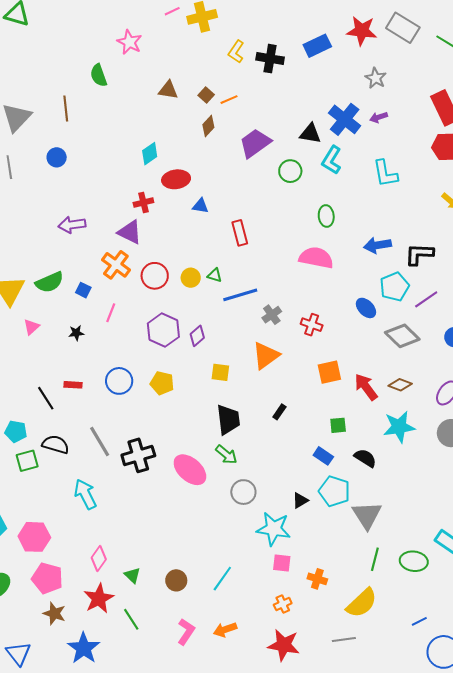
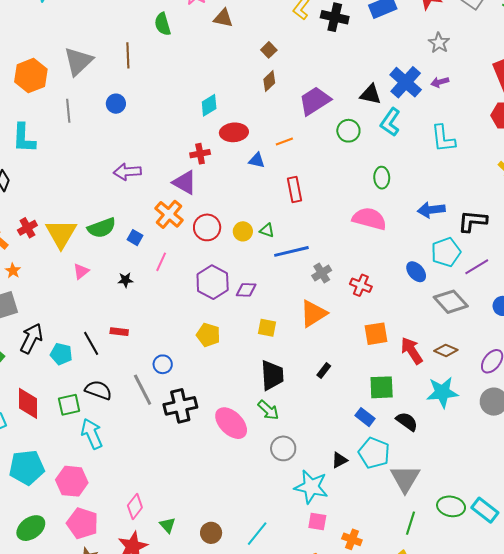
brown triangle: (168, 90) -> (223, 18), moved
orange line: (229, 100) -> (284, 142), moved
purple diamond: (197, 336) -> (246, 290), turned 40
blue circle: (119, 381) -> (163, 364), moved, size x0.7
green square: (338, 425) -> (382, 387), size x1.5
cyan pentagon: (16, 431) -> (61, 354), moved
cyan arrow: (85, 494) -> (92, 434), moved
green ellipse: (414, 561) -> (451, 506), moved

